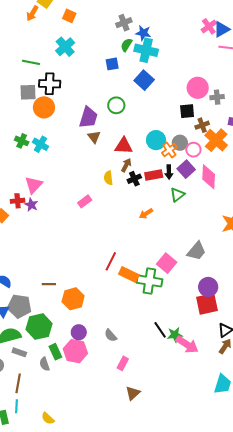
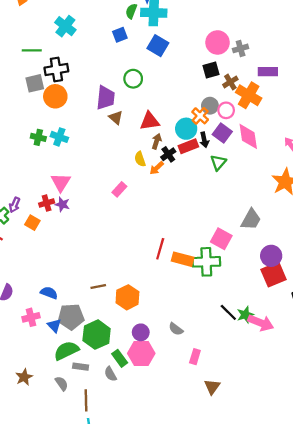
cyan circle: (156, 140) -> (186, 129), moved
orange arrow: (146, 214) -> (157, 168), moved

